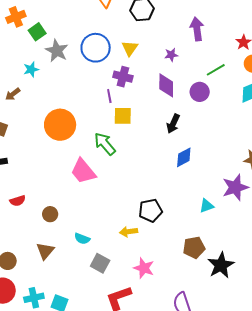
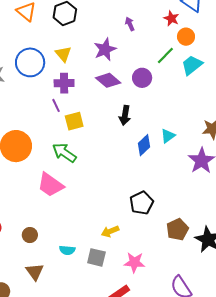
purple arrow: (197, 29) -> (130, 24), moved, size x0.6
purple star: (171, 55) -> (105, 49), size x1.6
green line: (216, 70) -> (165, 56), moved
purple diamond: (166, 85) -> (108, 80), turned -35
cyan triangle: (207, 206) -> (168, 136), moved
black pentagon: (150, 210) -> (142, 203), moved
gray square: (100, 263) -> (96, 257), moved

